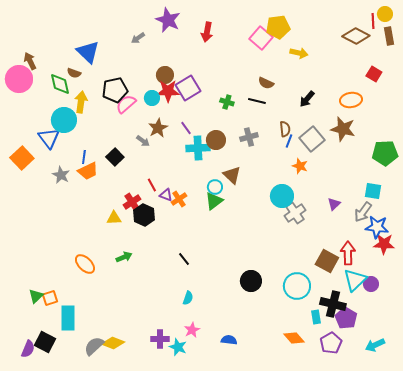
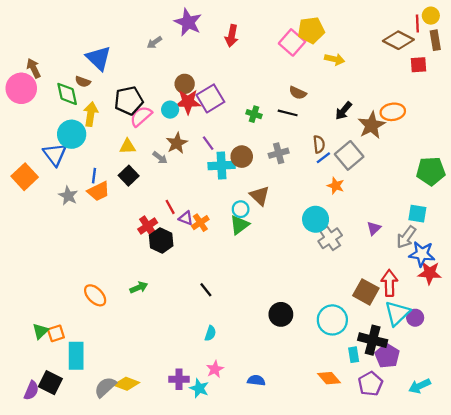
red square: (374, 74) -> (419, 65), moved, turned -35
brown star: (343, 129) -> (372, 125), moved, turned 30
blue line: (289, 141) -> (323, 158), turned 32
yellow triangle: (114, 218) -> (128, 147), moved

